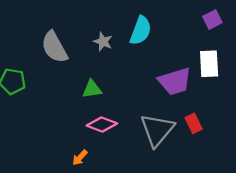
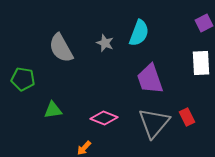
purple trapezoid: (175, 81) -> (150, 79), moved, turned 88
green triangle: (92, 89) -> (53, 110), moved

